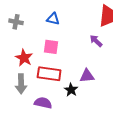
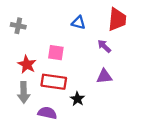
blue triangle: (53, 19) -> (78, 23), moved
purple triangle: (87, 76) -> (104, 76), moved

